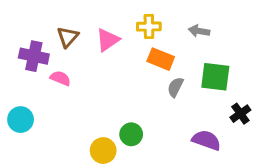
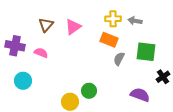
yellow cross: (149, 27) -> (113, 19), moved
purple cross: (34, 56) -> (15, 46), moved
cyan circle: (21, 120) -> (23, 81), moved

